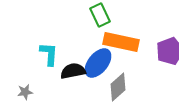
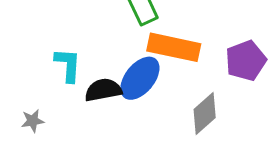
gray diamond: (118, 87) -> (205, 114), moved

